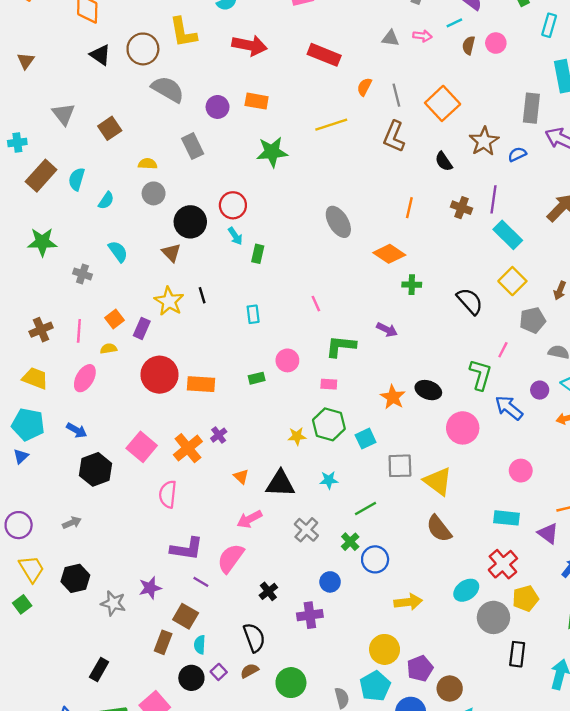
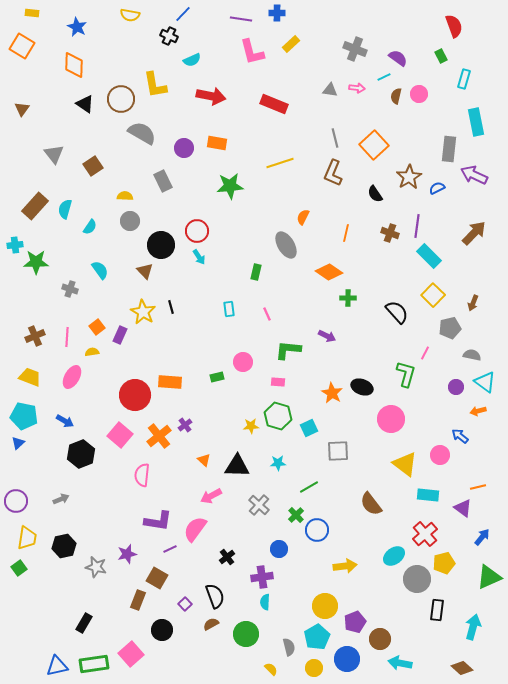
orange semicircle: (364, 87) -> (303, 217), moved
cyan cross: (17, 142) -> (15, 245), moved
green rectangle: (258, 254) -> (256, 272), moved
cyan rectangle: (253, 314) -> (229, 309), moved
red circle: (159, 375) -> (135, 395), moved
blue arrow: (509, 408) -> (460, 436), moved, size x0.7
yellow triangle: (438, 481) -> (405, 464), moved
yellow trapezoid: (32, 569) -> (27, 538), turned 40
purple line: (201, 582) -> (170, 549), turned -56
cyan semicircle: (200, 645) -> (265, 602), moved
purple square: (219, 672) -> (185, 604), moved

